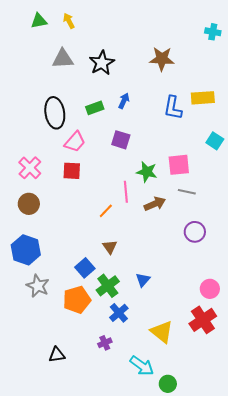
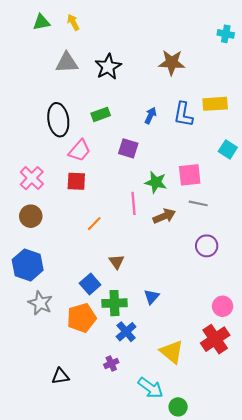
blue arrow: (124, 101) -> (150, 116), moved
orange line: (106, 211) -> (94, 224), moved
green cross: (108, 286) -> (114, 303), turned 35

